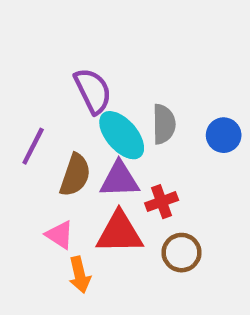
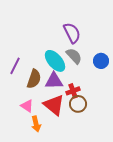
purple semicircle: (93, 91) -> (72, 33), moved
gray semicircle: (164, 124) -> (74, 56), turned -42
red triangle: (119, 233) -> (54, 105), turned 40
brown circle: (181, 253) -> (78, 104), moved

